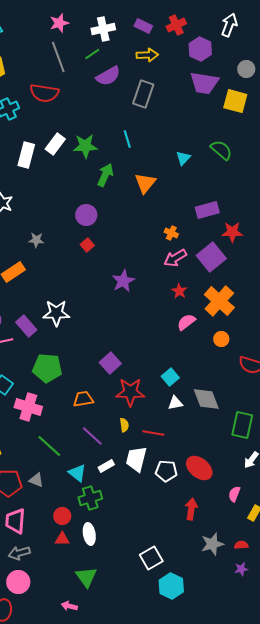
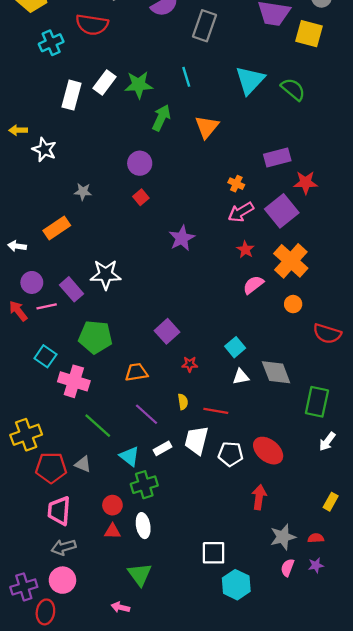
cyan triangle: (183, 158) -> (250, 80), moved, size x1.8
red star: (130, 392) -> (190, 364), size x0.5
pink semicircle: (234, 494) -> (287, 568), moved
white square: (151, 558) -> (214, 553), turned 30

